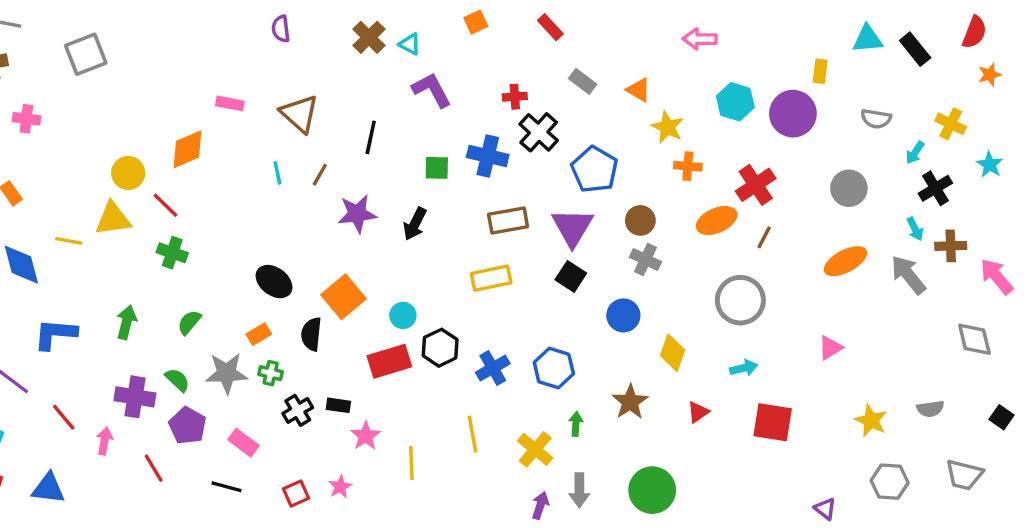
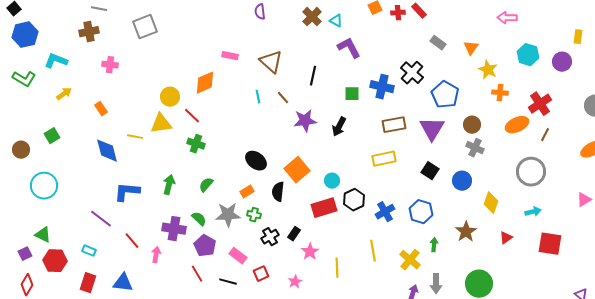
orange triangle: (639, 90) -> (471, 48), turned 35
red cross: (515, 97) -> (398, 13), moved
purple circle: (793, 114) -> (562, 62), size x0.7
brown line: (320, 175) -> (283, 98), turned -72
black square: (571, 276) -> (430, 171), moved
black rectangle: (338, 405) -> (294, 234), turned -64
red line: (154, 468) -> (197, 274), moved
red square: (296, 494) -> (261, 274), moved

